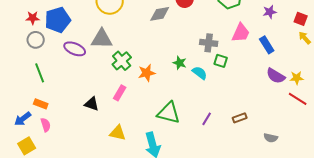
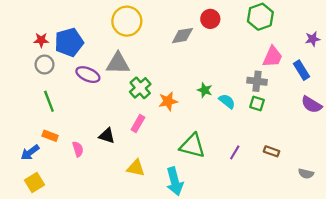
purple star: (270, 12) -> (313, 39), moved
gray cross: (209, 43) -> (257, 81), moved
green square: (221, 61) -> (257, 103), moved
brown rectangle: (240, 118) -> (271, 151), turned 40
pink semicircle: (46, 125) -> (78, 149), moved

